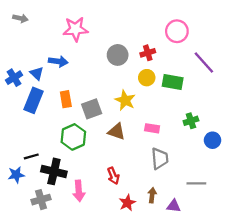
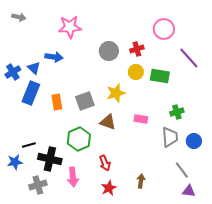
orange rectangle: (66, 99) -> (57, 102), moved
yellow star: (125, 100) -> (116, 93), turned 30
green hexagon: (73, 137) -> (79, 139), moved
blue circle: (213, 140) -> (194, 141), moved
gray trapezoid: (160, 159) -> (170, 137), moved
gray line: (196, 183) -> (182, 170), turned 54
red star: (127, 203) -> (109, 188), moved
purple triangle: (174, 206) -> (189, 191), moved

